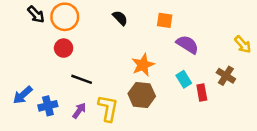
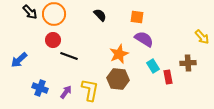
purple semicircle: (187, 44) -> (144, 39), moved
brown cross: (226, 76) -> (188, 63), turned -35
black line: (82, 79) -> (69, 56), moved
blue arrow: (23, 95) -> (19, 60), moved
blue cross: (48, 106) -> (40, 88), turned 35

